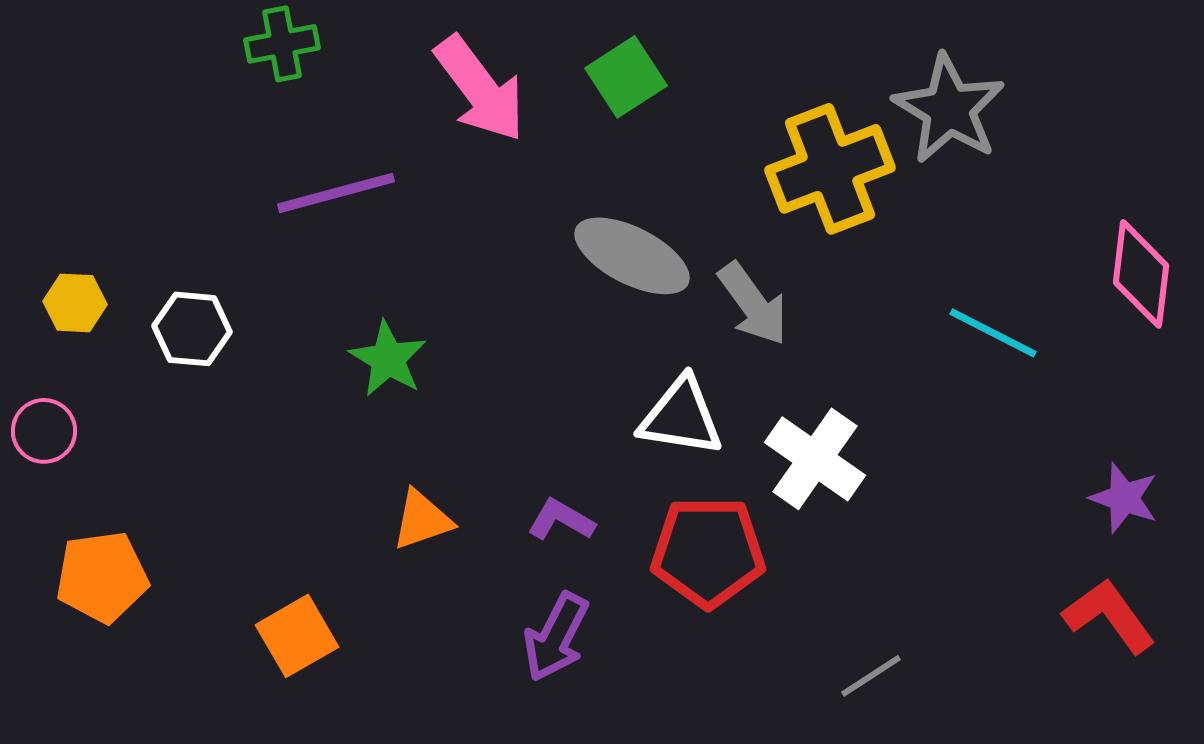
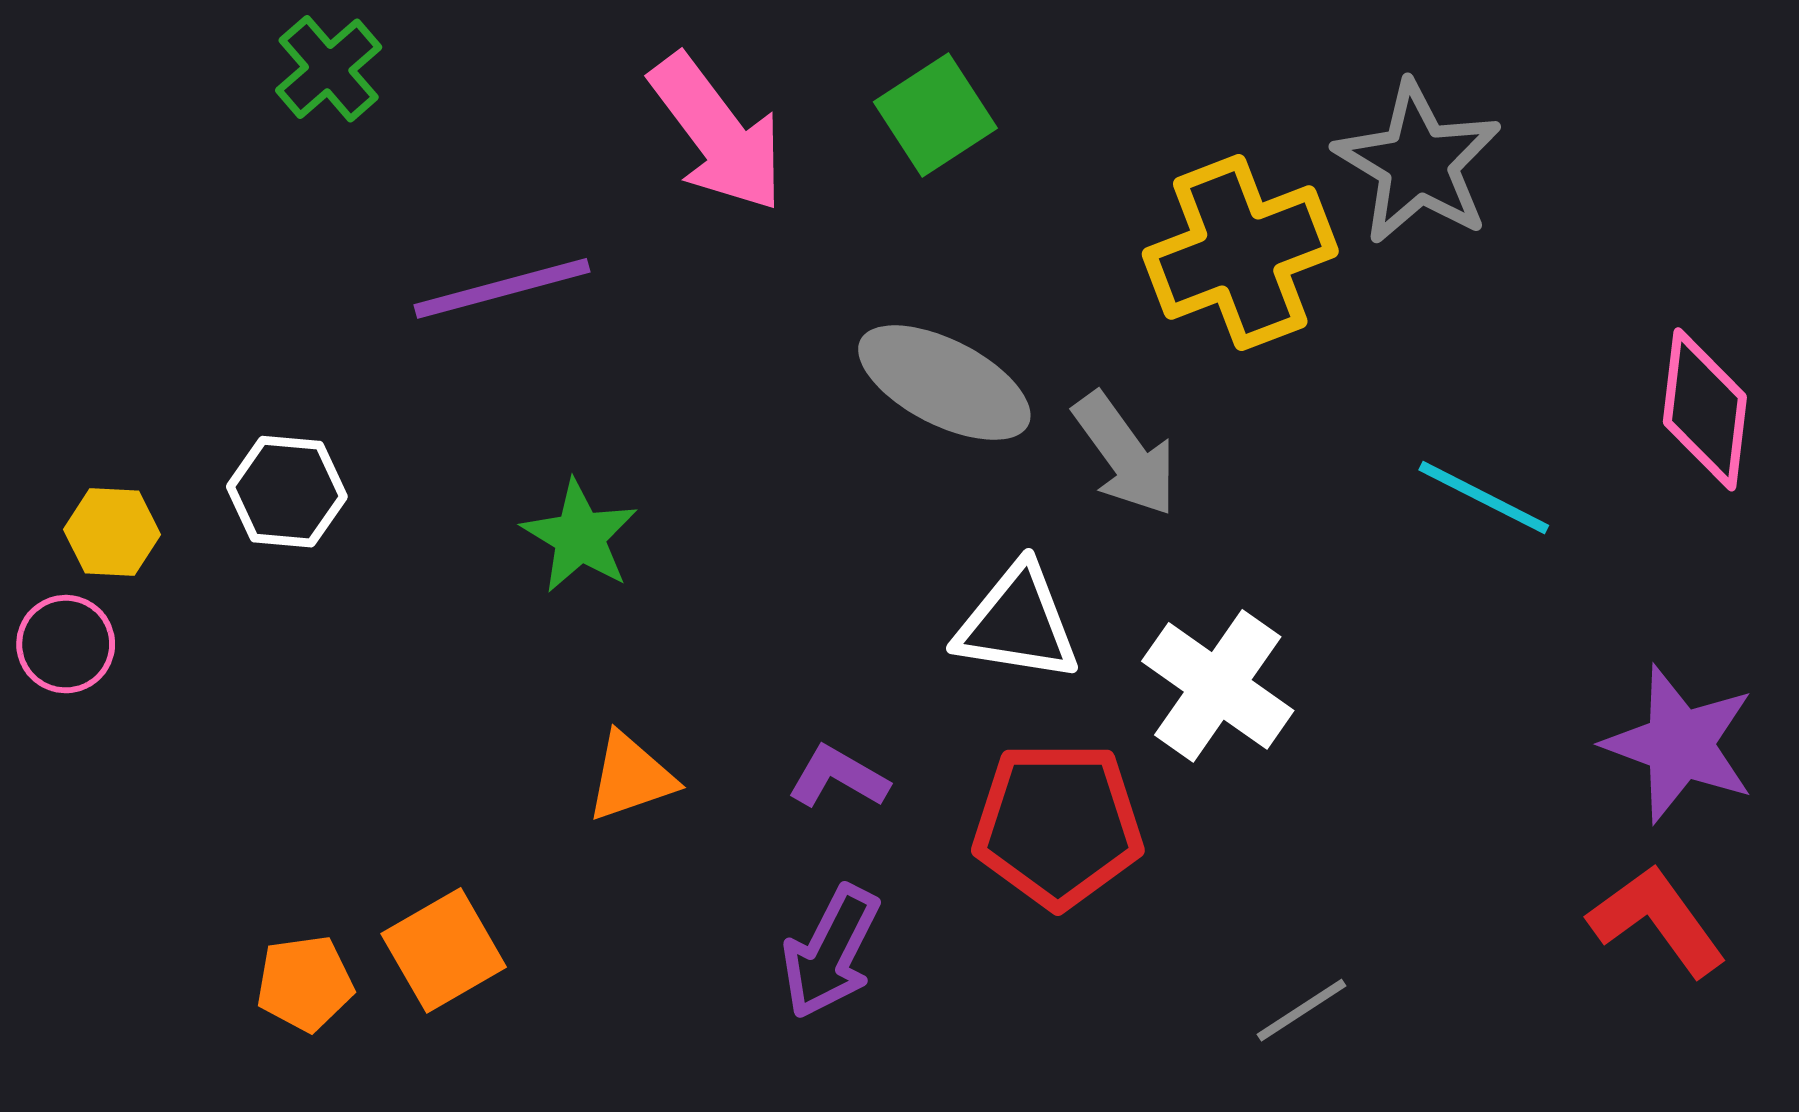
green cross: (282, 44) -> (329, 69), moved, turned -30
yellow hexagon: (75, 303) -> (112, 532), moved
purple star: (1124, 498) -> (1680, 744), size x1.5
orange pentagon: (102, 577) -> (305, 983), moved, size x0.7

